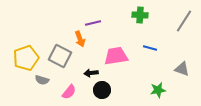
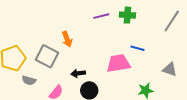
purple line: (93, 23) -> (101, 16), moved
pink trapezoid: (116, 56) -> (118, 63), moved

